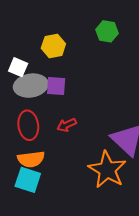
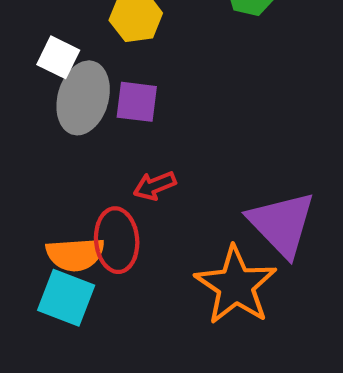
gray ellipse: (31, 86) -> (83, 98), turned -68
red ellipse: (28, 125) -> (117, 240), moved

